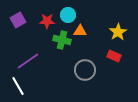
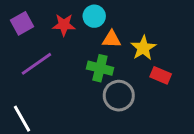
yellow star: (118, 32) -> (143, 48), moved
green cross: (62, 40) -> (100, 68), moved
purple line: (28, 61) -> (36, 64), moved

